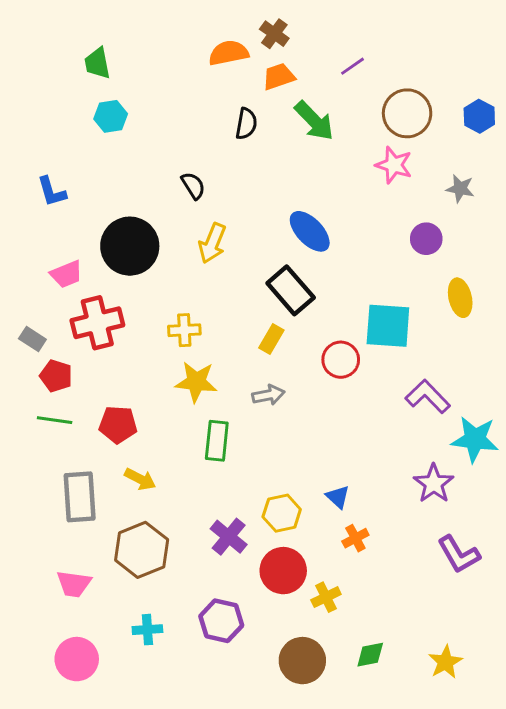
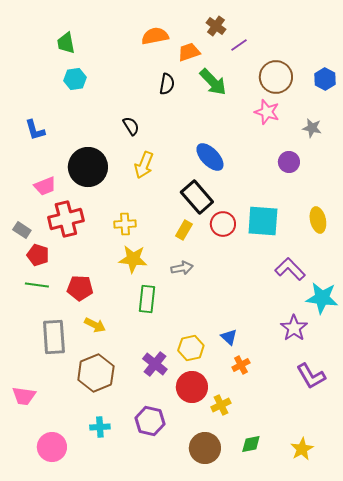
brown cross: (274, 34) -> (216, 26), moved
yellow ellipse: (460, 298) -> (318, 220), moved
red circle: (341, 360) -> (223, 224), moved
pink trapezoid: (74, 584) -> (24, 396), moved

